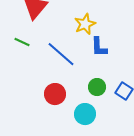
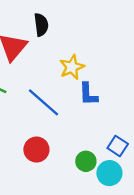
green circle: (97, 87) -> (86, 161), moved
cyan circle: (85, 114) -> (109, 173), moved

